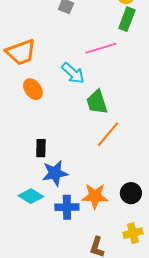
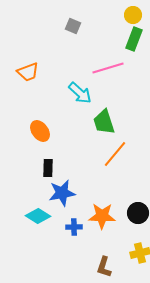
orange trapezoid: (21, 52) -> (28, 72), size x0.7
orange ellipse: (33, 89) -> (40, 131), moved
blue cross: (67, 207) -> (74, 227), size x0.7

